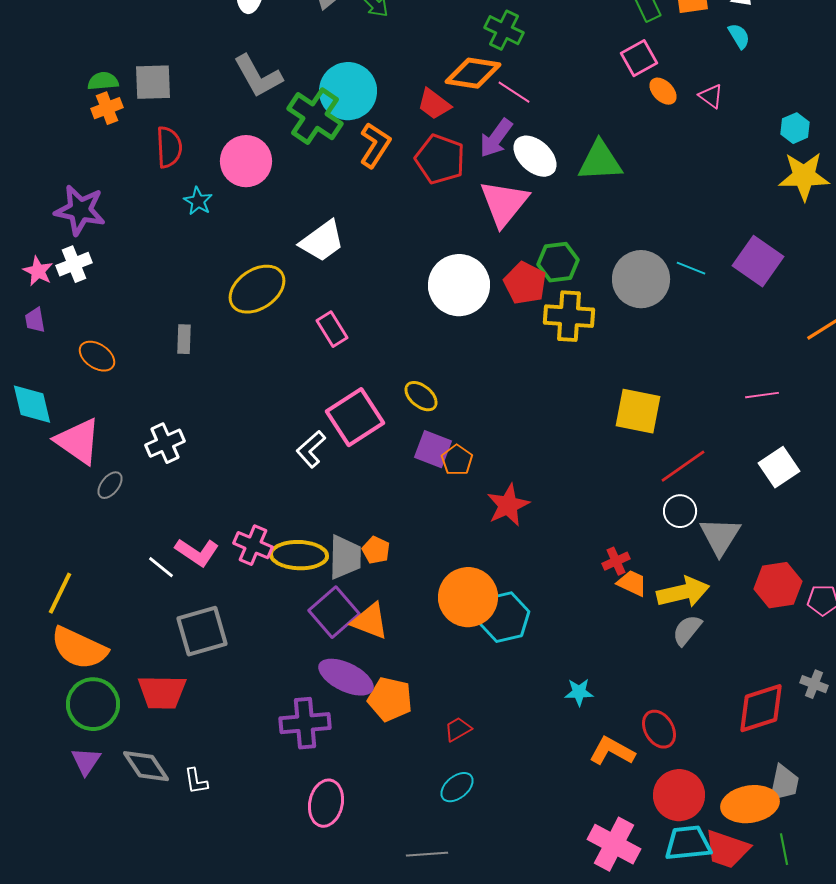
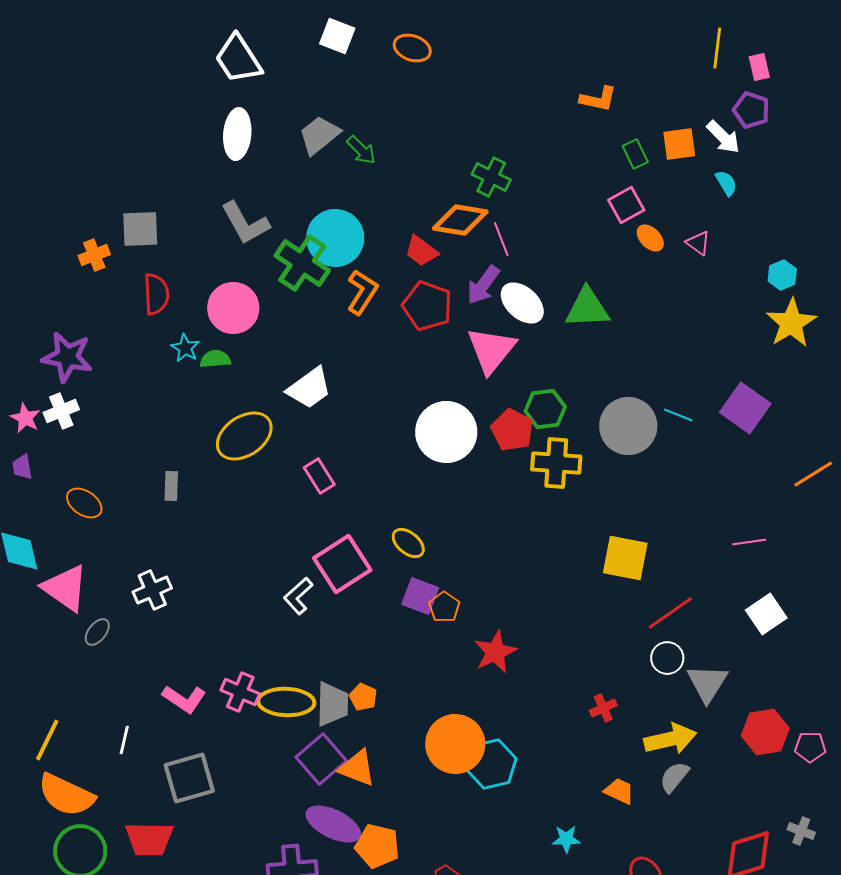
green semicircle: (103, 81) -> (215, 359), moved
pink line: (514, 92) -> (501, 239), turned 36
yellow star: (804, 176) -> (791, 323), turned -30
white line: (161, 567) -> (124, 740), moved, turned 64
orange trapezoid: (632, 583) -> (619, 791), moved

